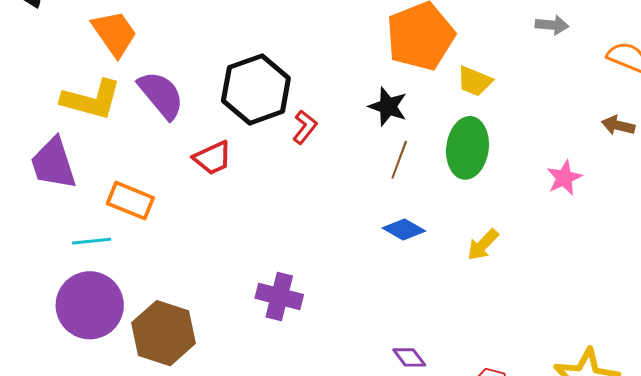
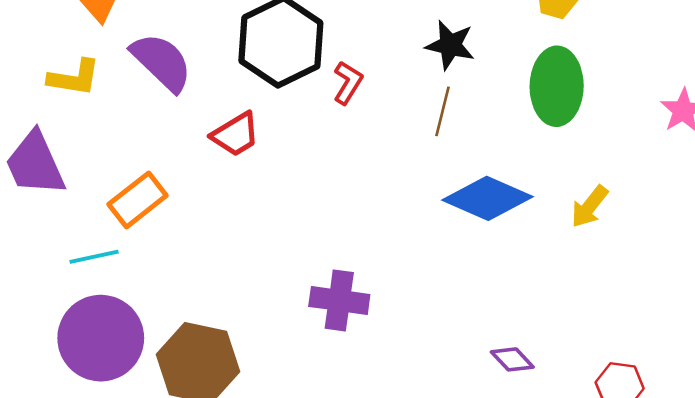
yellow L-shape: (91, 100) -> (74, 78), size x0.7
brown line: (399, 160) -> (443, 111), moved
orange rectangle: (130, 201) -> (138, 200), turned -54
blue diamond: (404, 229) -> (488, 198), size x1.6

